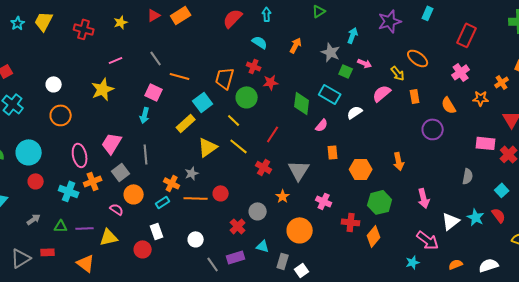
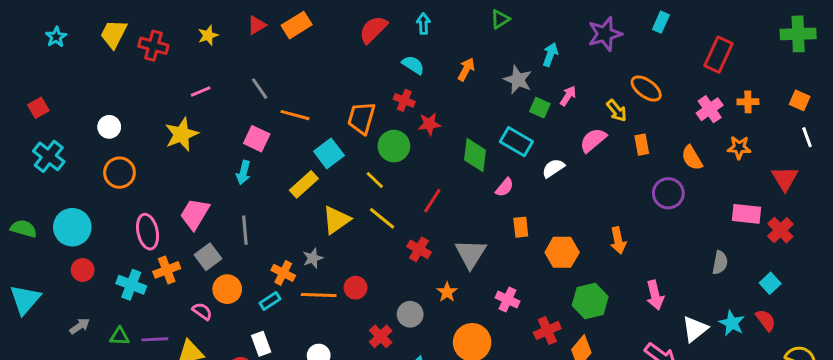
yellow trapezoid: (44, 21) -> (114, 34), moved
pink arrow: (365, 63) -> (568, 96), turned -80
orange cross: (502, 82) -> (748, 102), moved, turned 32
red cross: (351, 222) -> (547, 330), turned -30

